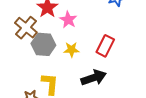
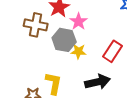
brown cross: (26, 28) -> (36, 25), turned -35
gray hexagon: (43, 44) -> (64, 40), moved

